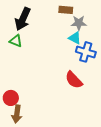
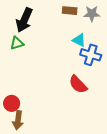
gray star: (79, 23) -> (92, 14), moved
green triangle: (16, 41) -> (17, 43), turned -40

